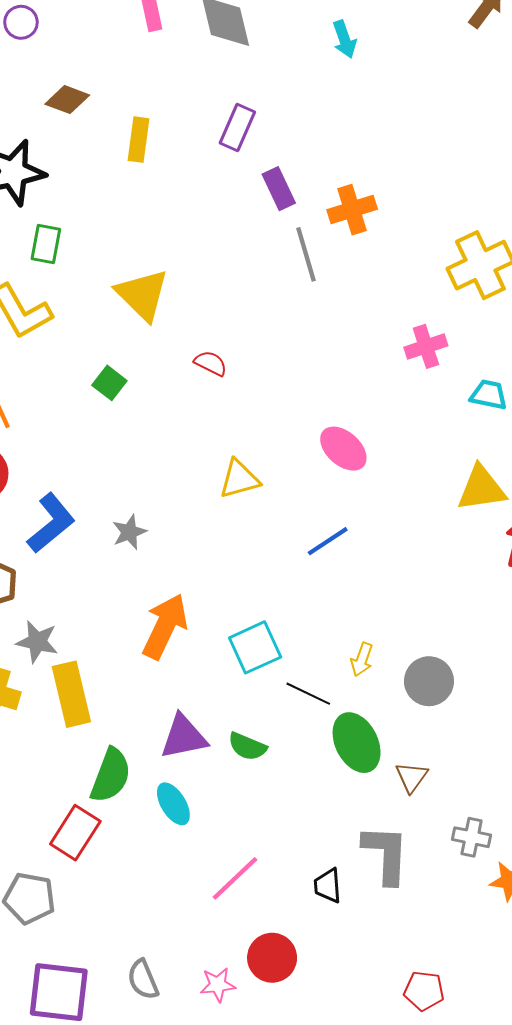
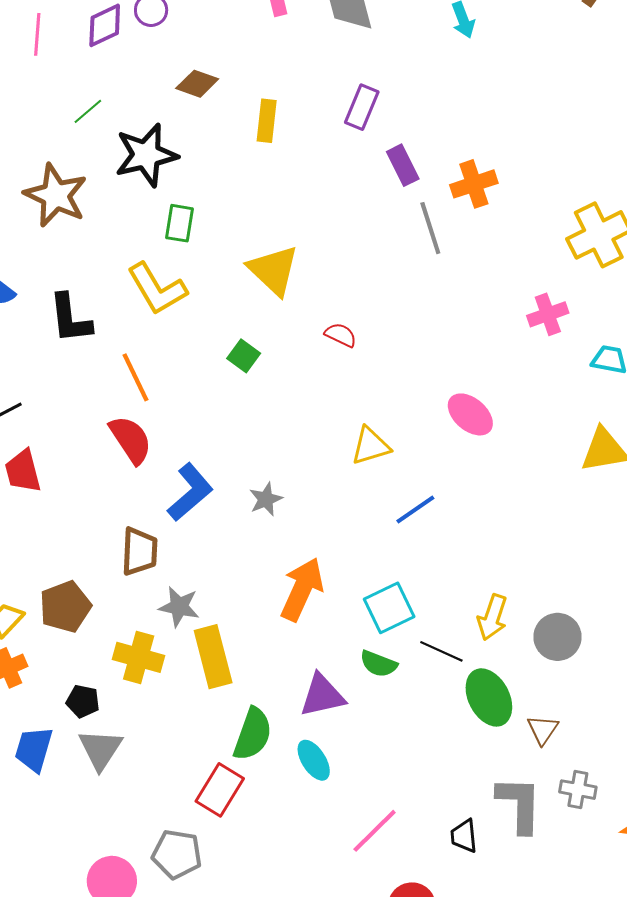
blue line: (328, 541) -> (415, 510), moved
yellow arrow: (362, 660) -> (492, 617), size x1.4
green semicircle: (247, 746) -> (378, 664), moved
gray cross: (472, 837) -> (578, 790), moved

